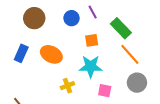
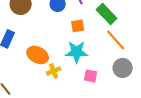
orange ellipse: (51, 54) -> (38, 55), moved

